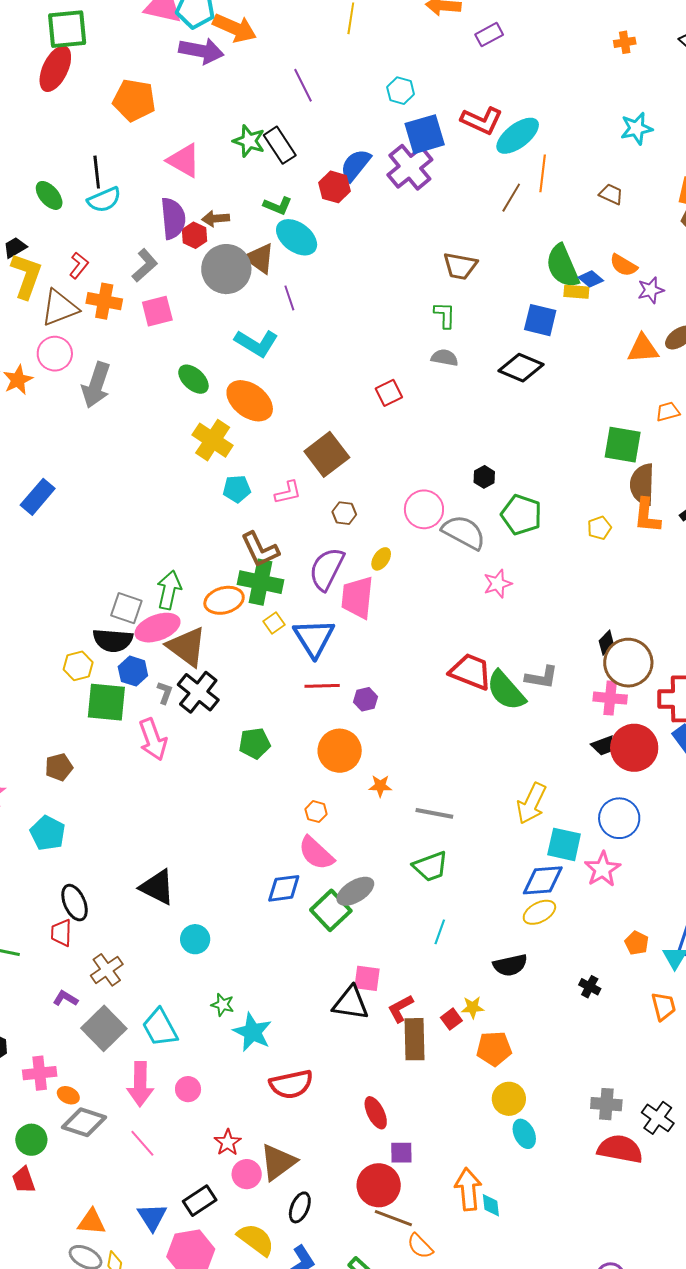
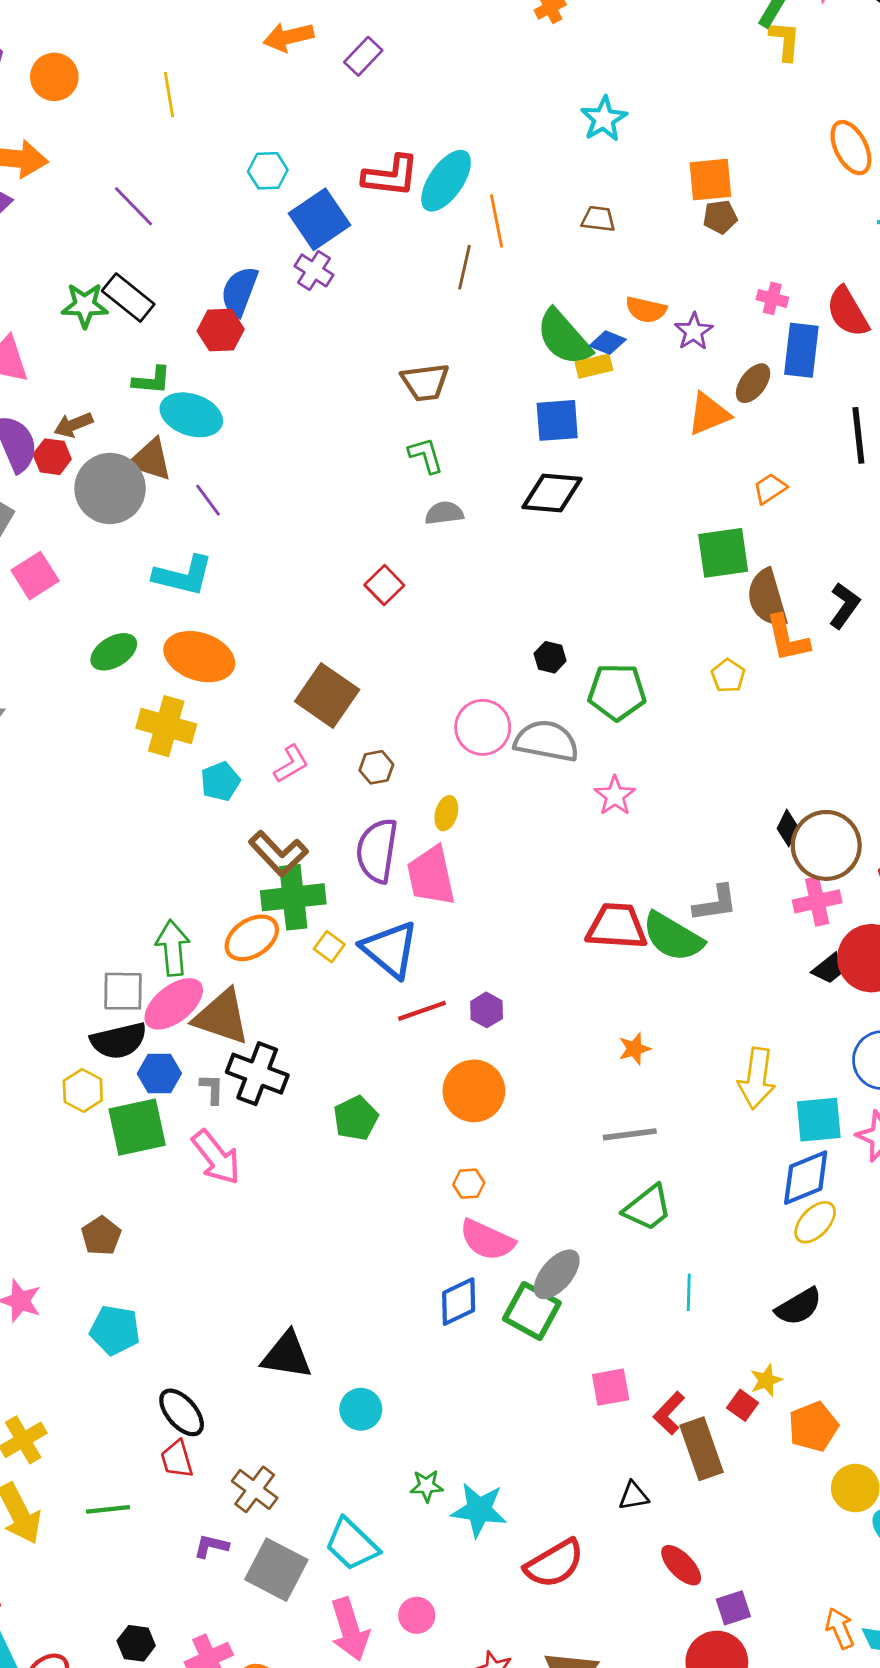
purple cross: (410, 167) -> (314, 270), size x0.6
green ellipse: (193, 379) -> (114, 652), turned -56
orange star: (380, 786) -> (635, 1049), moved
black triangle: (351, 1003) -> (634, 1496), moved, size x0.6
orange arrow: (468, 1189) -> (840, 1628), size x0.7

